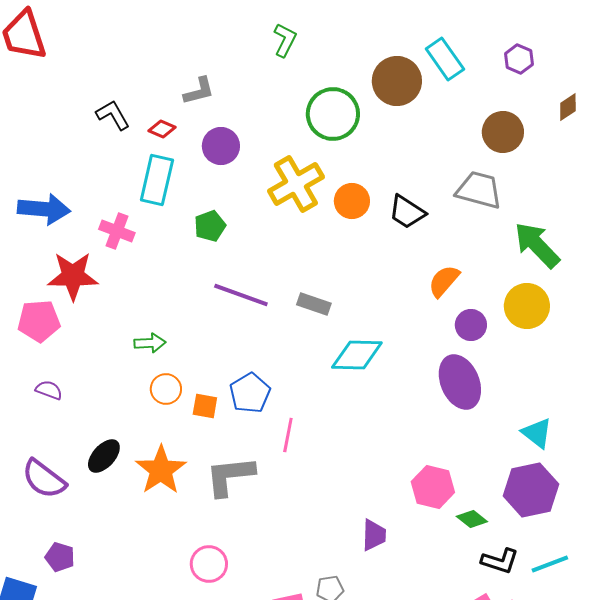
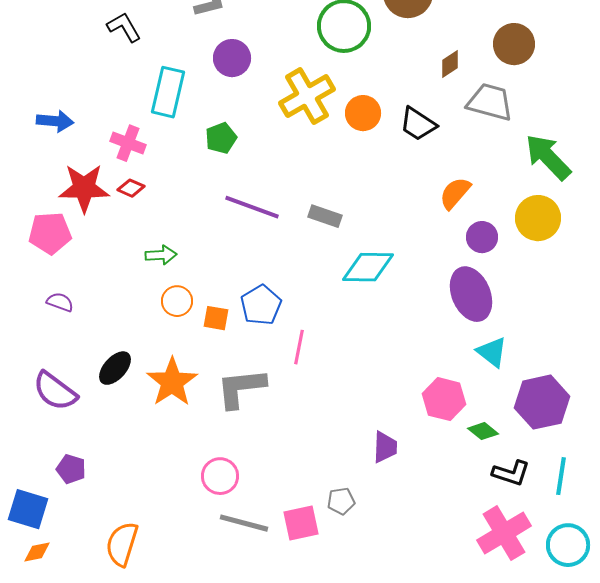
brown diamond: (568, 107) -> (450, 64), moved
red diamond: (162, 129) -> (131, 188), moved
blue arrow: (44, 209) -> (55, 121), size x0.7
cyan triangle: (537, 433) -> (492, 352), moved
cyan line: (550, 564) -> (561, 476), turned -60

